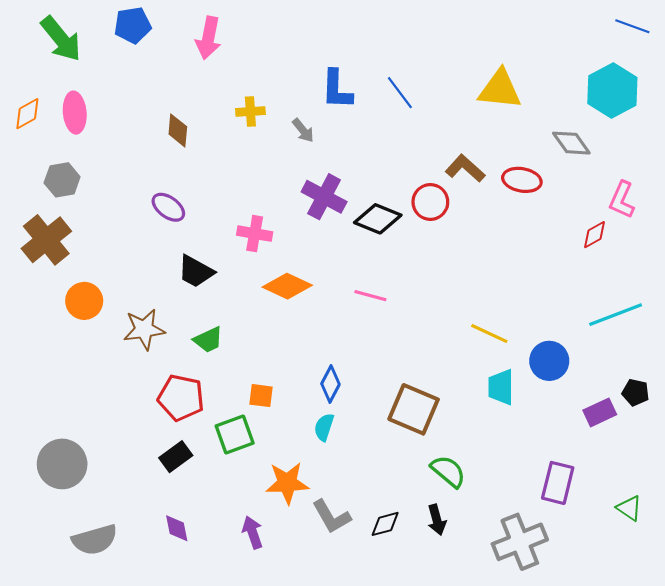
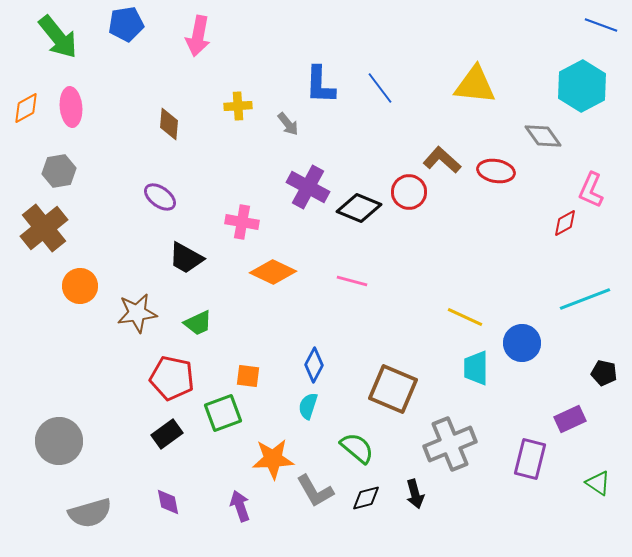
purple rectangle: (600, 412) -> (570, 419), moved
green semicircle: (448, 471) -> (357, 448), moved
gray cross: (520, 542) -> (450, 444), moved

